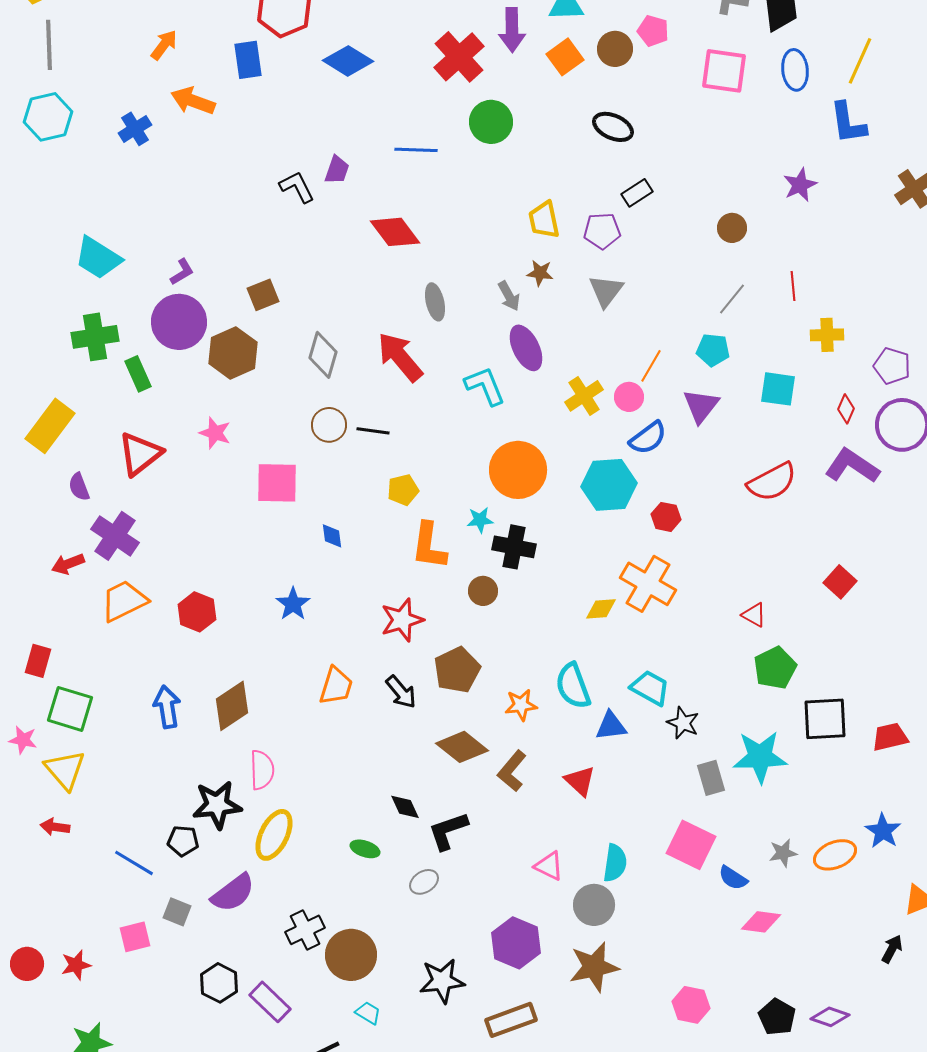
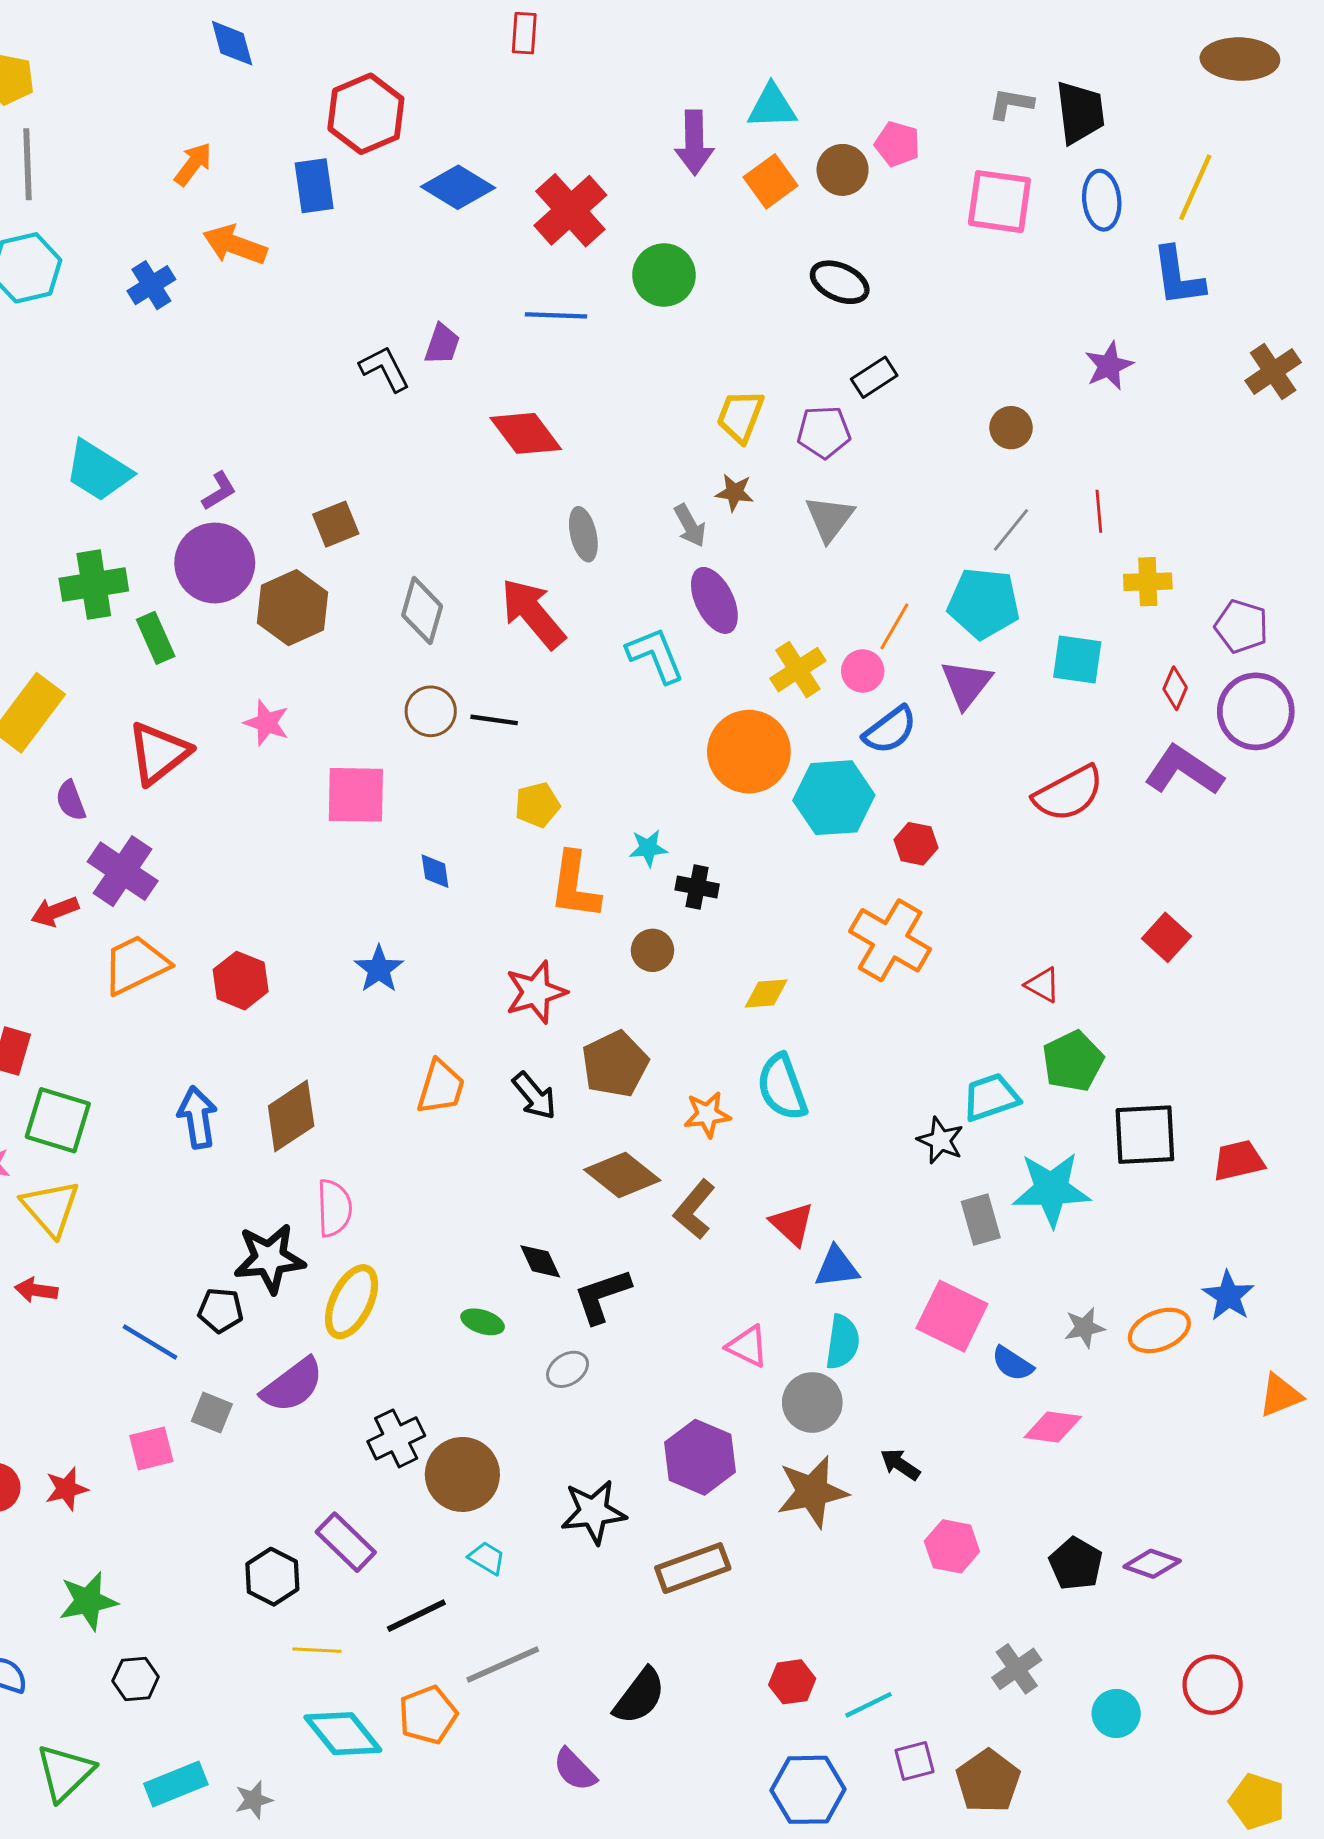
red cross: (459, 57) -> (570, 210), moved
yellow trapezoid: (544, 220) -> (740, 416), turned 33
cyan pentagon: (713, 350) -> (984, 603), size x1.5
orange circle: (518, 470) -> (749, 752), moved
black cross: (514, 547) -> (697, 887), size x0.7
yellow diamond: (601, 609) -> (766, 994), moved
cyan trapezoid: (650, 688) -> (991, 1097), moved, turned -48
blue triangle: (611, 726) -> (837, 1267), moved
black arrow: (892, 949) -> (900, 1464), moved, turned -84
black hexagon: (219, 983) -> (272, 1577), moved

